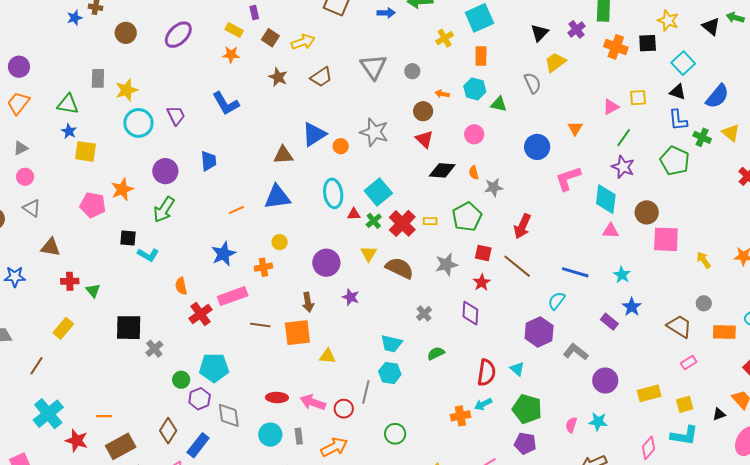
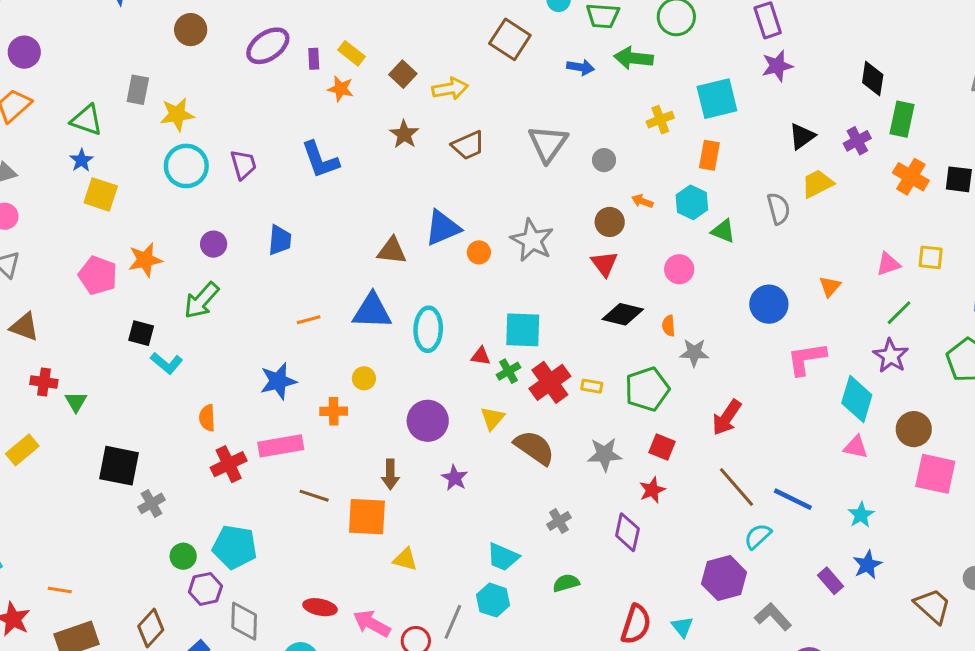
purple rectangle: (254, 12) -> (314, 59), moved
purple circle: (165, 171) -> (214, 244), size x0.7
cyan square: (378, 192) -> (523, 330), turned 32
cyan ellipse: (333, 193) -> (428, 329), moved
brown line: (517, 266) -> (736, 487), moved

